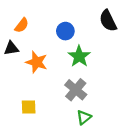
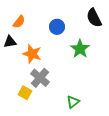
green star: (79, 56) -> (80, 49), moved
gray cross: (76, 90) -> (40, 78), moved
yellow square: (29, 107) -> (25, 93), turned 32

